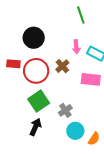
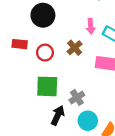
red circle: (36, 71) -> (45, 53), size x0.6
green square: (39, 101) -> (47, 86), turned 35
black arrow: (35, 127) -> (58, 115), moved

